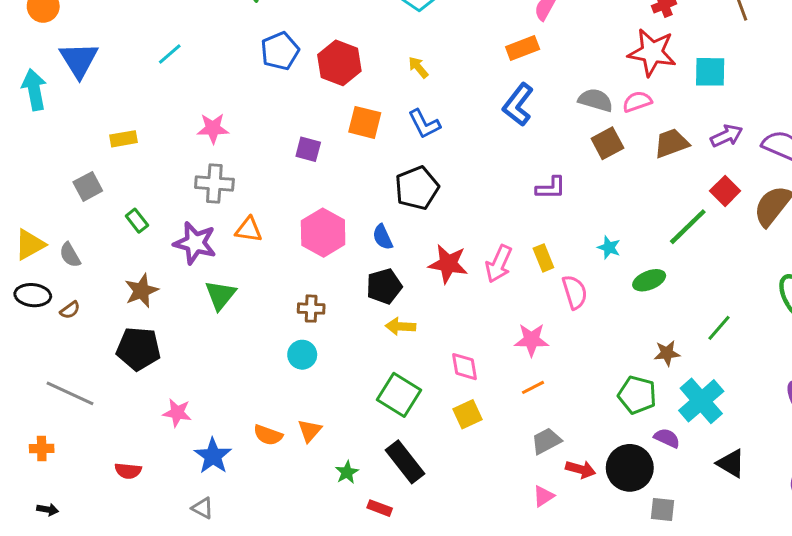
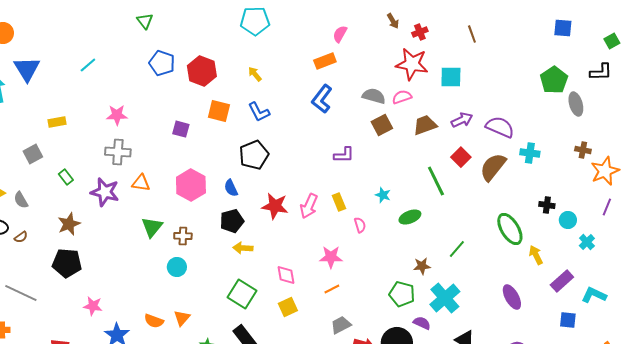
blue pentagon: (280, 51) -> (162, 63), turned -30
green line: (688, 227) -> (436, 181), turned -72
pink semicircle: (575, 292) -> (360, 225), size x0.7
green triangle: (220, 295) -> (152, 227), moved

